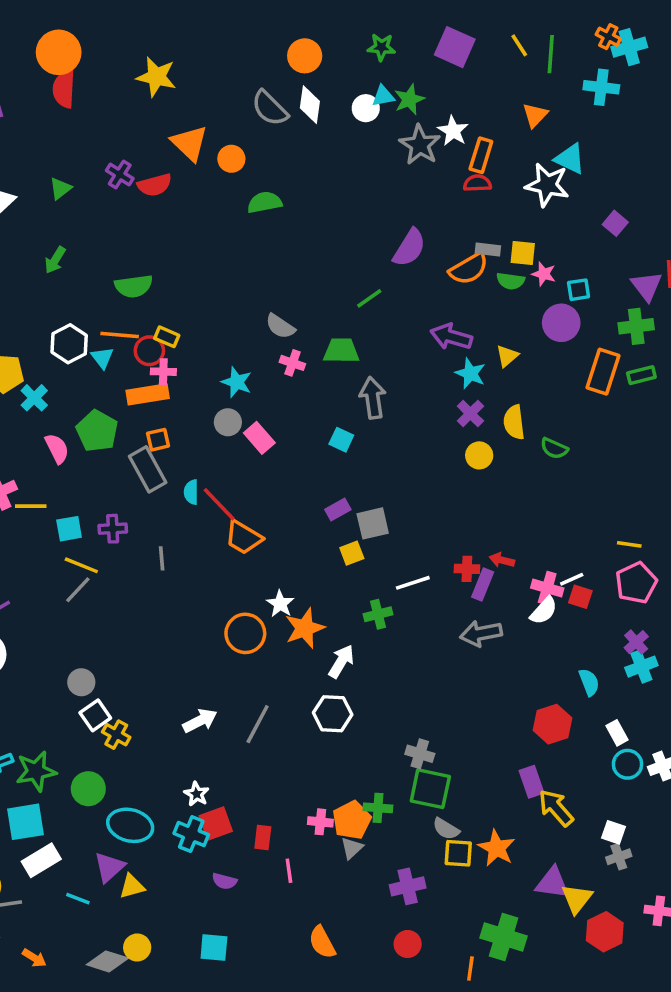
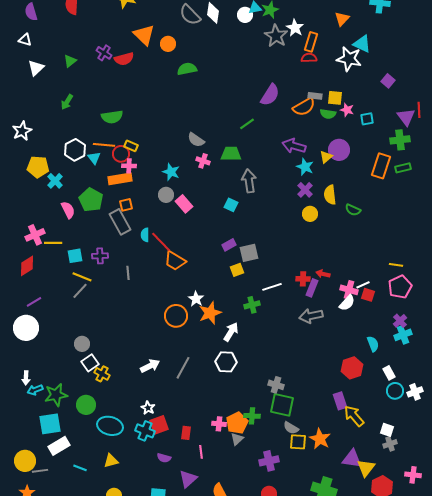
purple circle: (561, 323) -> (339, 150), moved
purple triangle: (109, 867) -> (188, 479), moved

